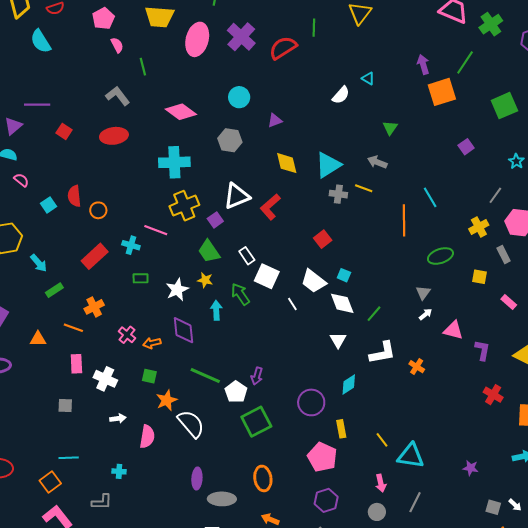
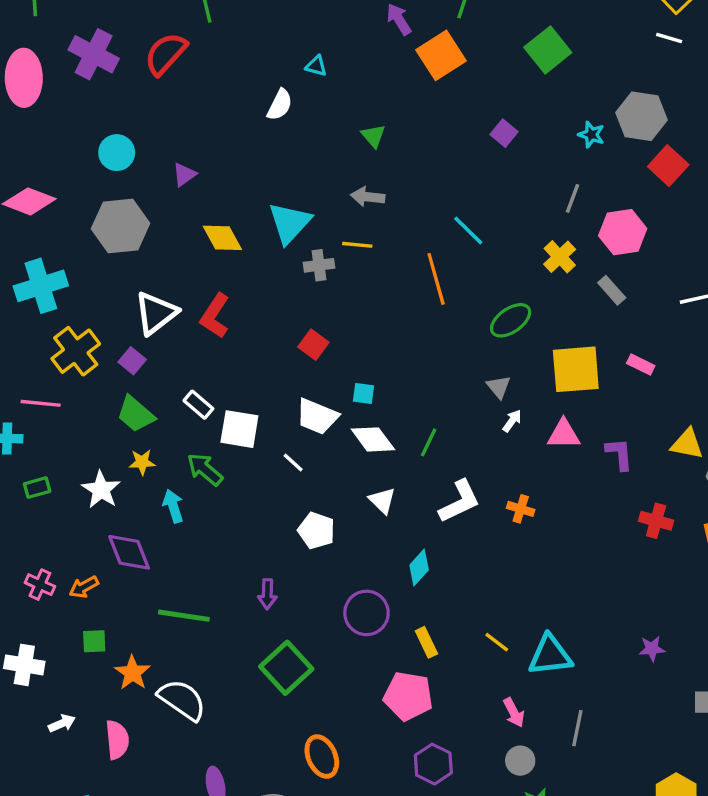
gray hexagon: (230, 140) -> (121, 226), size x1.4
yellow square: (480, 277) -> (576, 369), moved, size x2.0
white pentagon: (236, 392) -> (316, 531), moved

